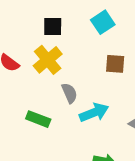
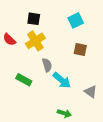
black square: (53, 27) -> (34, 19), moved
cyan arrow: (94, 112) -> (62, 80), turned 54

